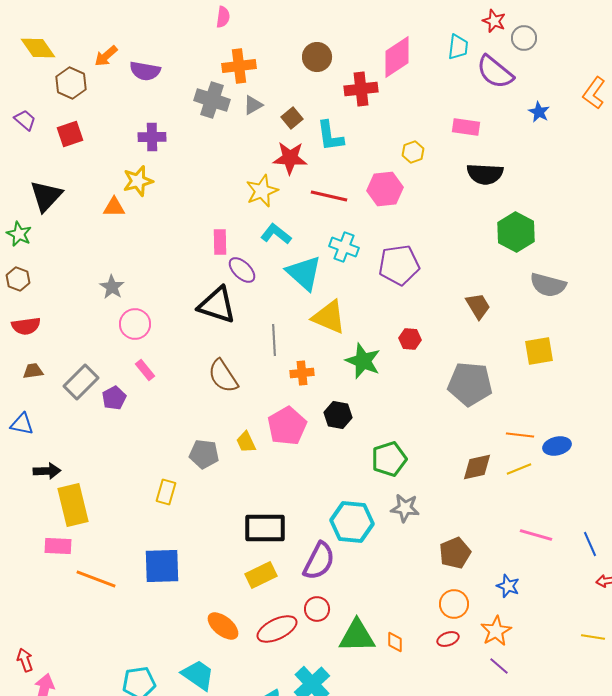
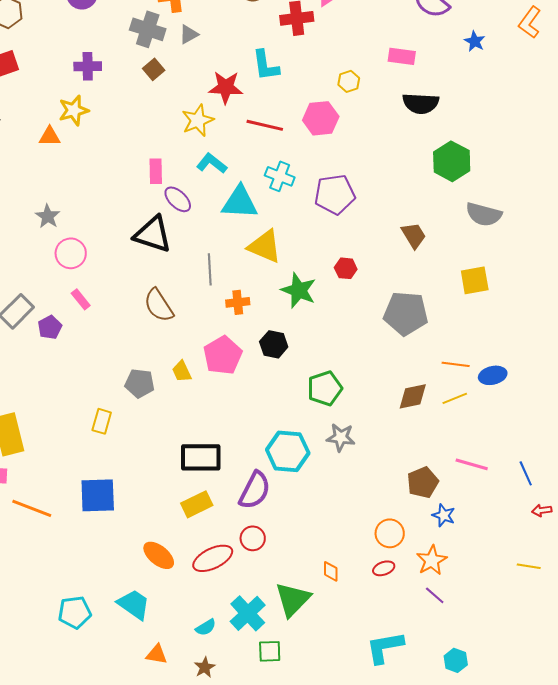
brown square: (292, 118) -> (154, 69), moved
cyan triangle: (304, 273) -> (240, 202), turned -39
brown pentagon: (455, 553) -> (423, 482), moved
green triangle: (357, 636) -> (293, 599), moved, turned -45

